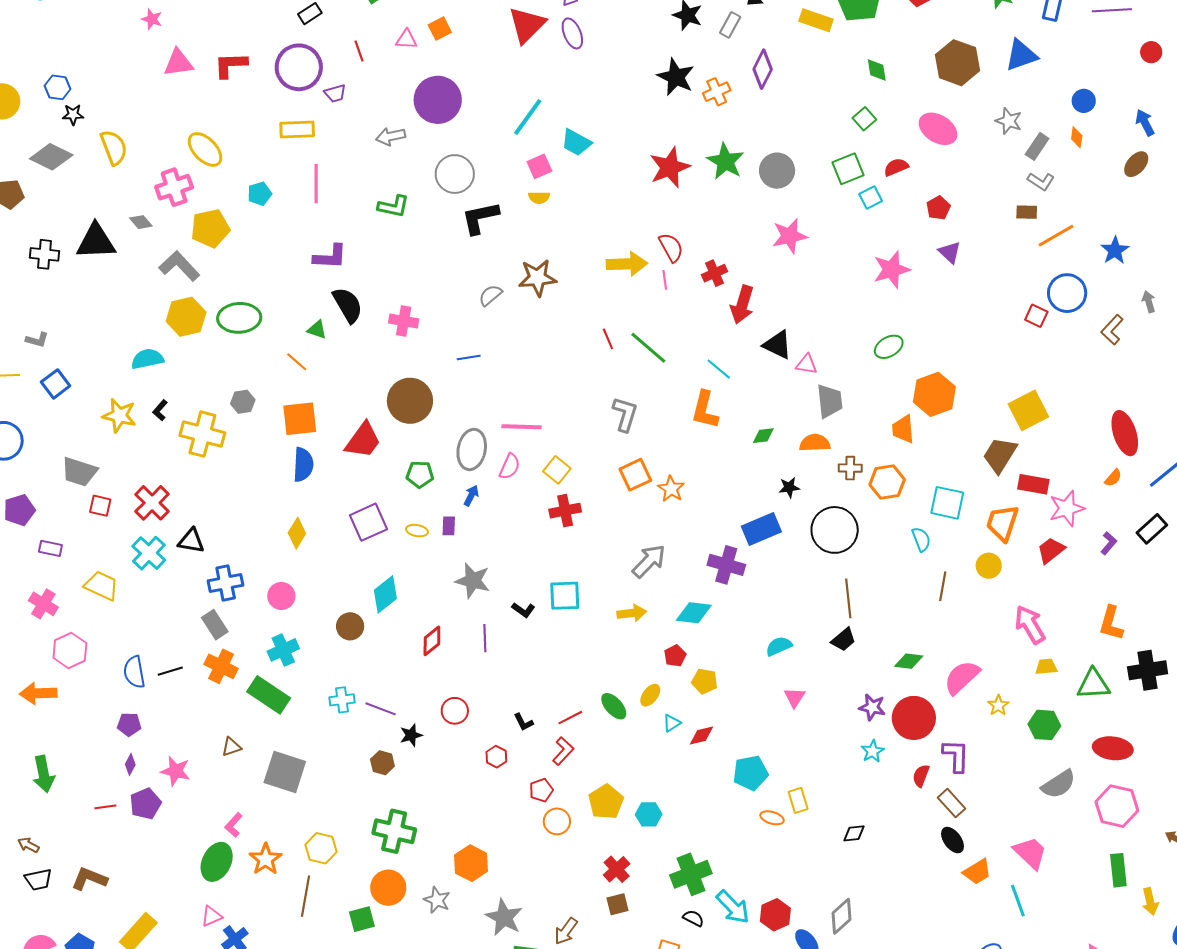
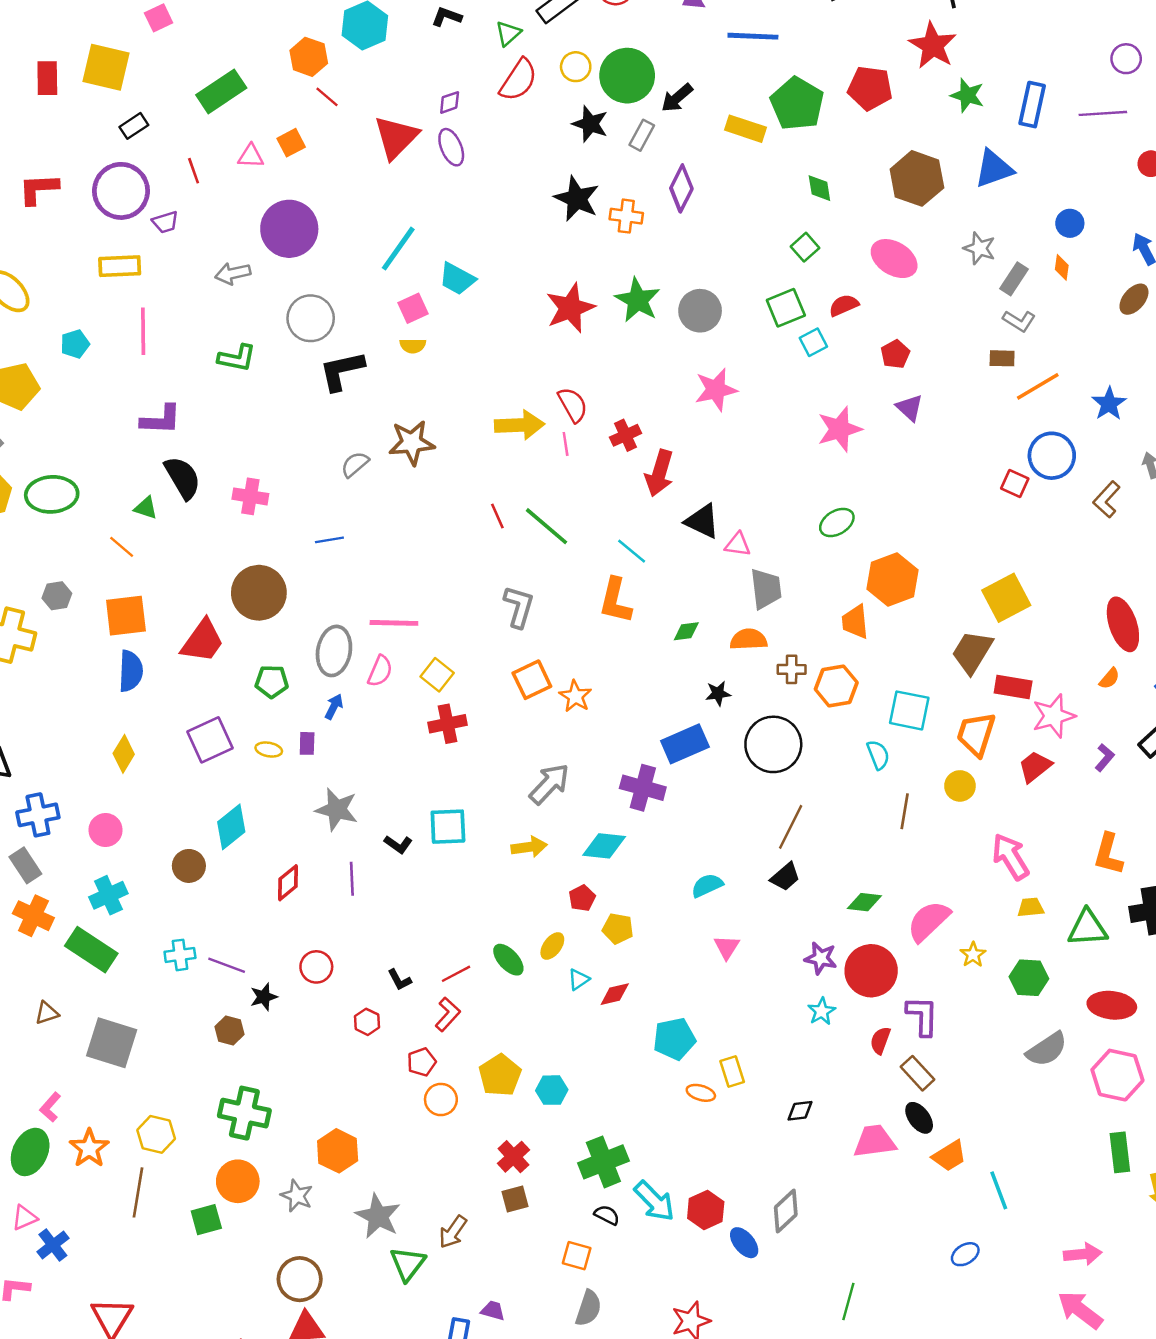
orange cross: (717, 92) -> (626, 216), turned 32
brown line: (848, 598) -> (791, 827), turned 33
pink trapezoid: (1030, 853) -> (875, 1141), moved, turned -51

